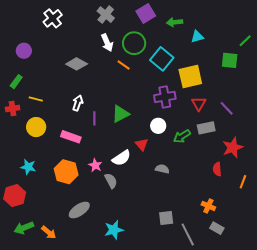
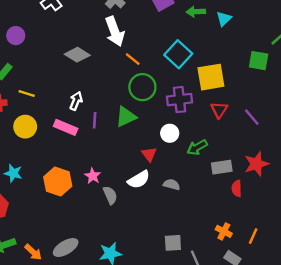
cyan triangle: (197, 37) -> (224, 19), moved, turned -32
white arrow: (107, 43) -> (115, 31), size x1.4
green circle: (134, 43) -> (142, 87), moved
gray rectangle: (206, 128) -> (222, 167), moved
pink rectangle: (71, 137) -> (66, 127), moved
white semicircle: (121, 158) -> (139, 180), moved
orange line: (243, 182) -> (253, 236), moved
gray ellipse: (79, 210) -> (66, 247), moved

